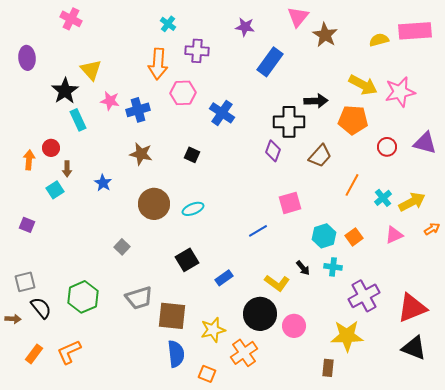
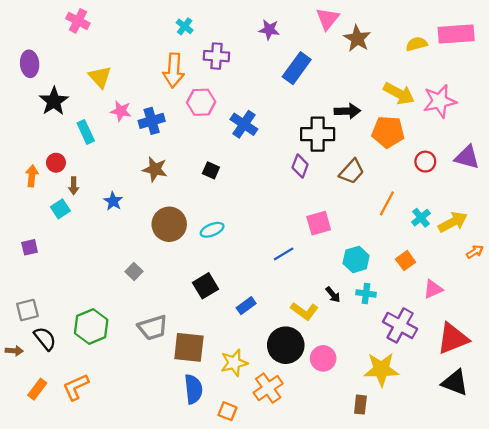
black star: (65, 91) -> (54, 101), moved
purple square: (27, 225) -> (30, 247), turned -35
pink triangle: (394, 235) -> (433, 289), moved
orange square: (354, 237) -> (406, 261), moved
purple cross: (364, 296) -> (400, 325), turned -32

